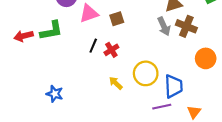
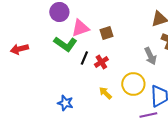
gray arrow: (164, 26) -> (150, 56), moved
green L-shape: (51, 31) -> (65, 44), moved, turned 45
blue star: (55, 94) -> (65, 103), moved

